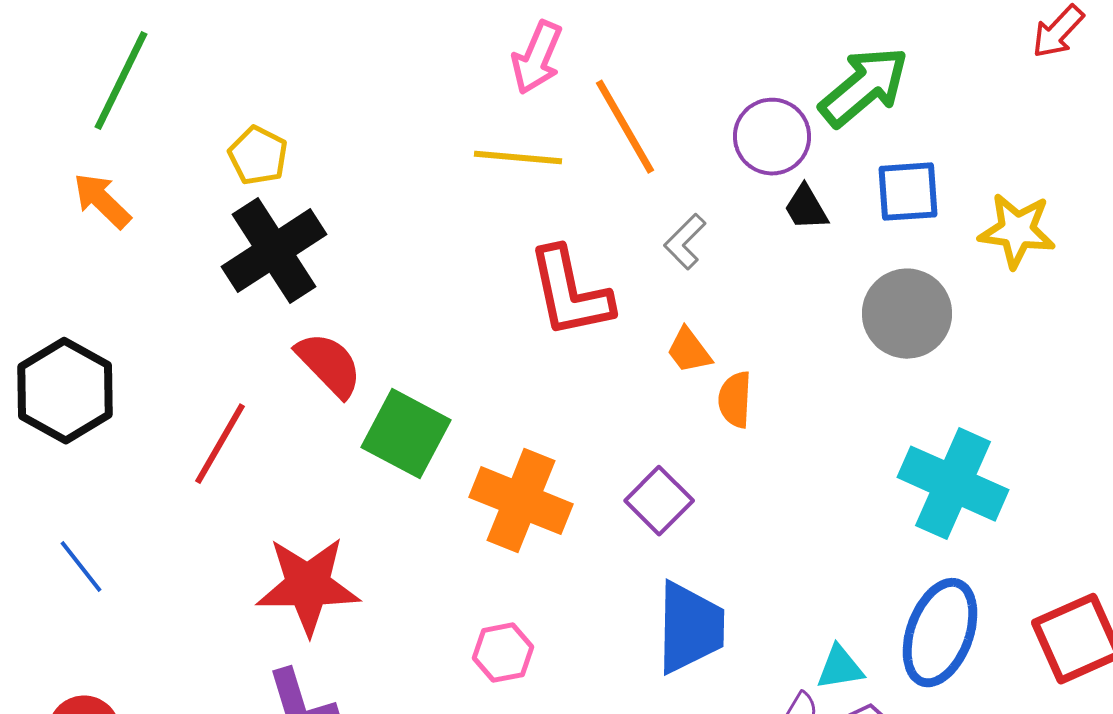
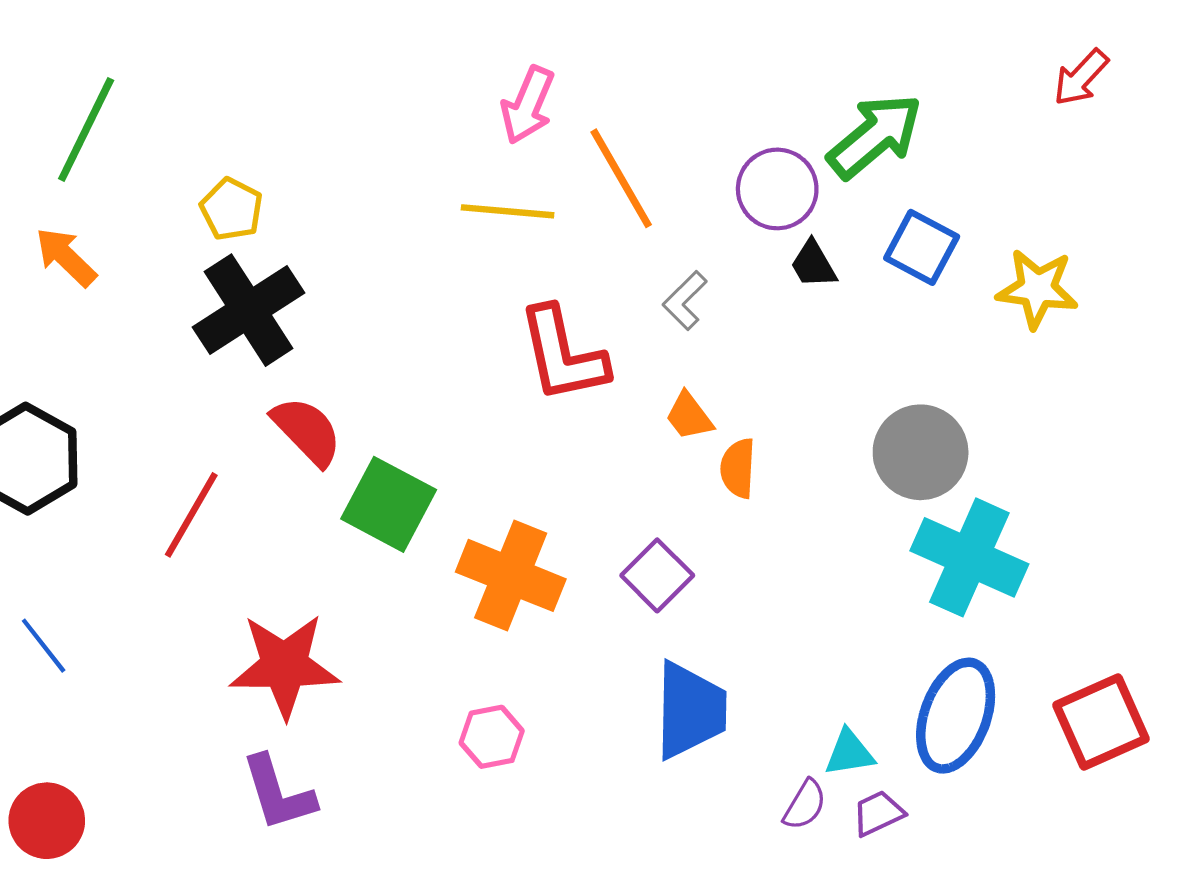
blue square: (908, 192) -> (922, 247), turned 32
gray circle: (907, 314) -> (921, 452), moved

